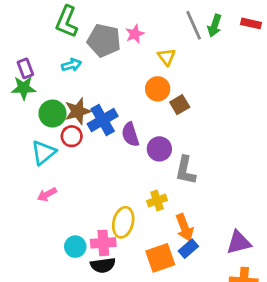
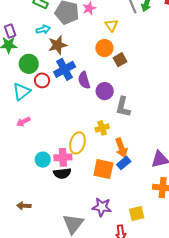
brown star: (78, 111) -> (58, 45), moved
orange square: (160, 258) -> (103, 169), turned 30

